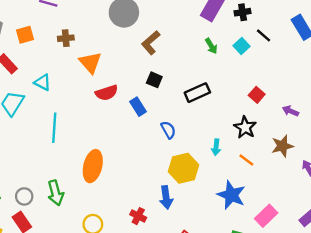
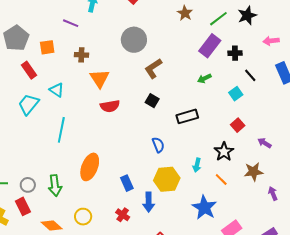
green arrow: (211, 46) -> (204, 78), turned 88
cyan square: (241, 46) -> (236, 94), moved
blue rectangle: (138, 107) -> (127, 183), moved

